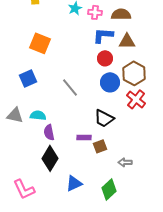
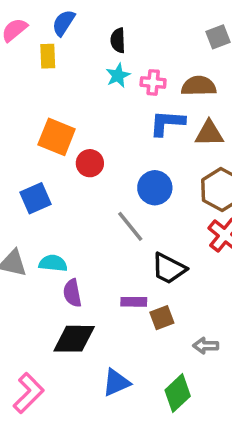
red circle: (105, 58) -> (90, 163), moved
blue circle: (110, 82) -> (155, 188), moved
gray line: (70, 87) -> (130, 226), moved
black diamond: (50, 158) -> (74, 339), turned 60
pink L-shape: (24, 189) -> (28, 393), turned -110

